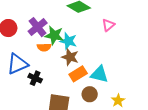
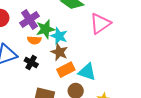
pink triangle: (108, 25) -> (100, 24), size x1.6
green star: (54, 35) -> (45, 29), turned -30
black cross: (35, 78) -> (31, 62), moved

